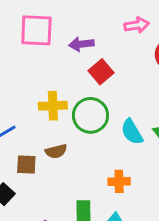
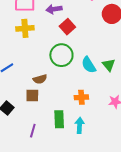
yellow cross: (53, 106) -> (25, 28), moved
brown square: (26, 164) -> (32, 95), moved

